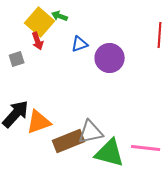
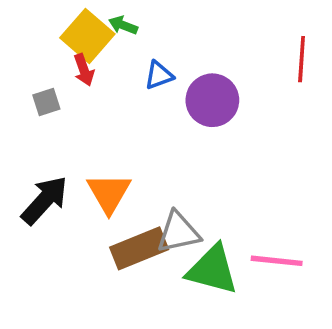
orange triangle: (39, 122) -> (109, 193), moved, turned -40

